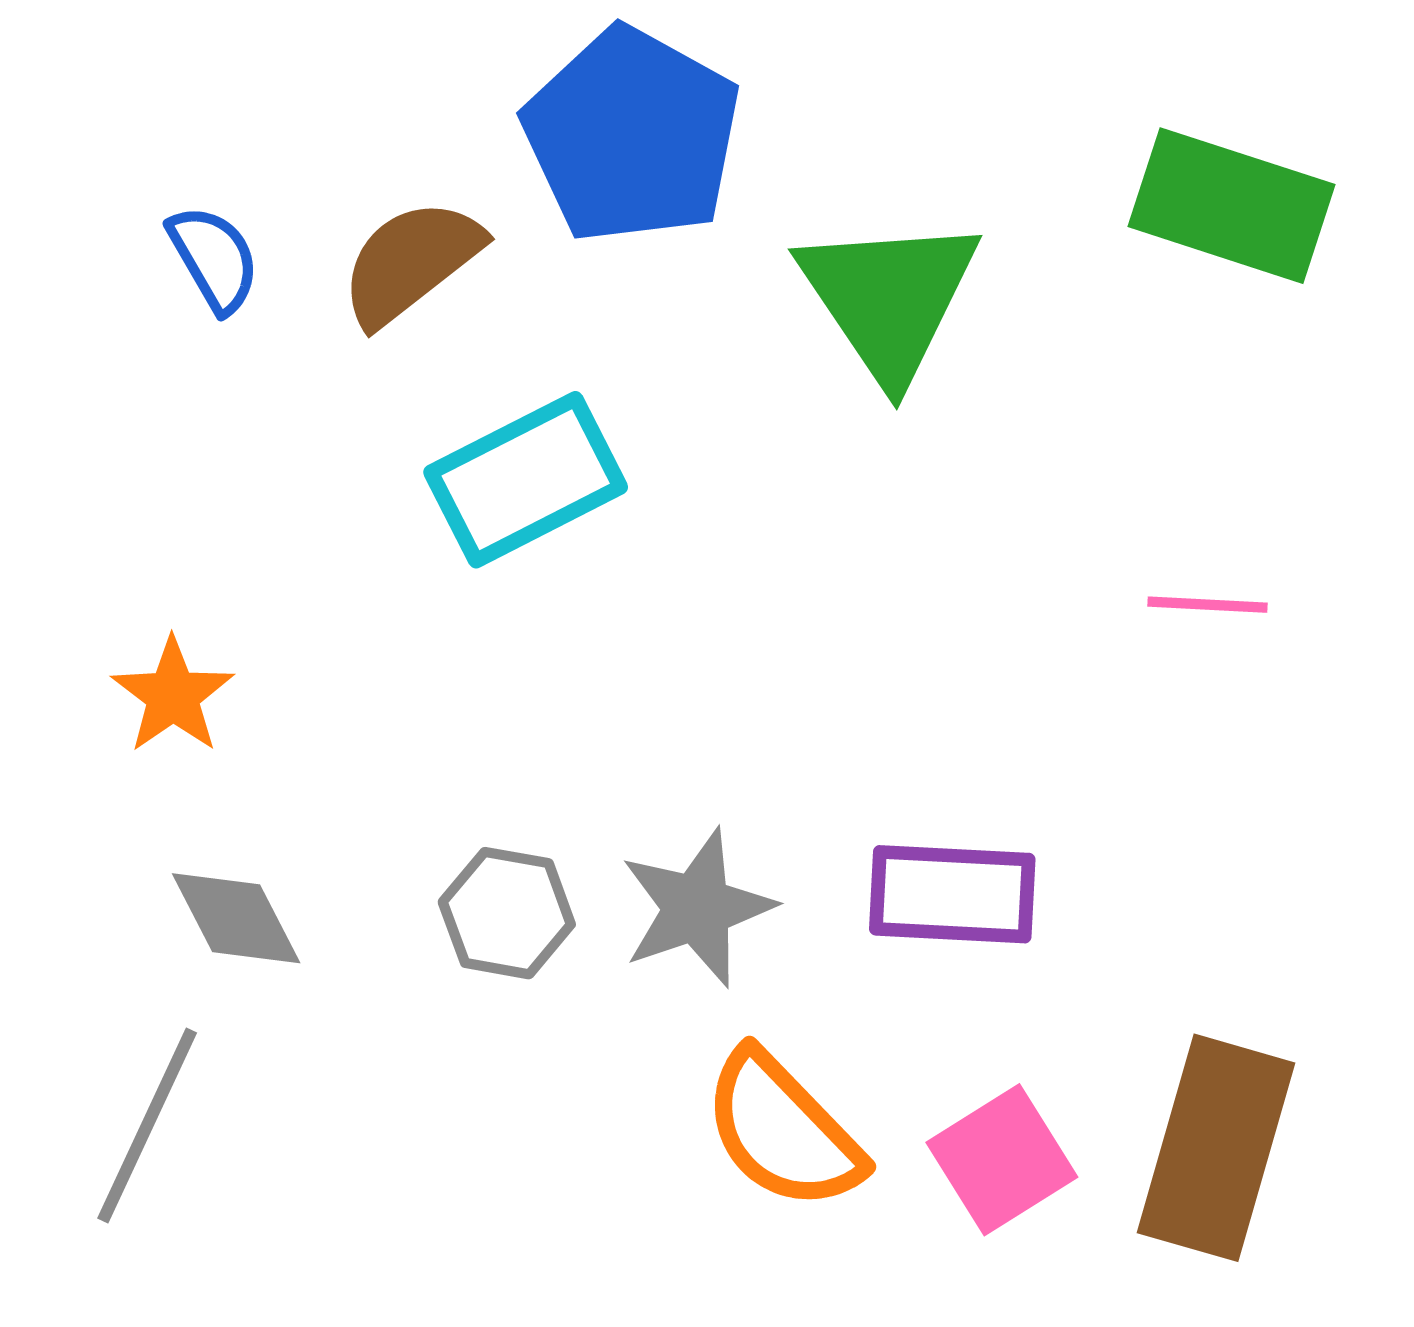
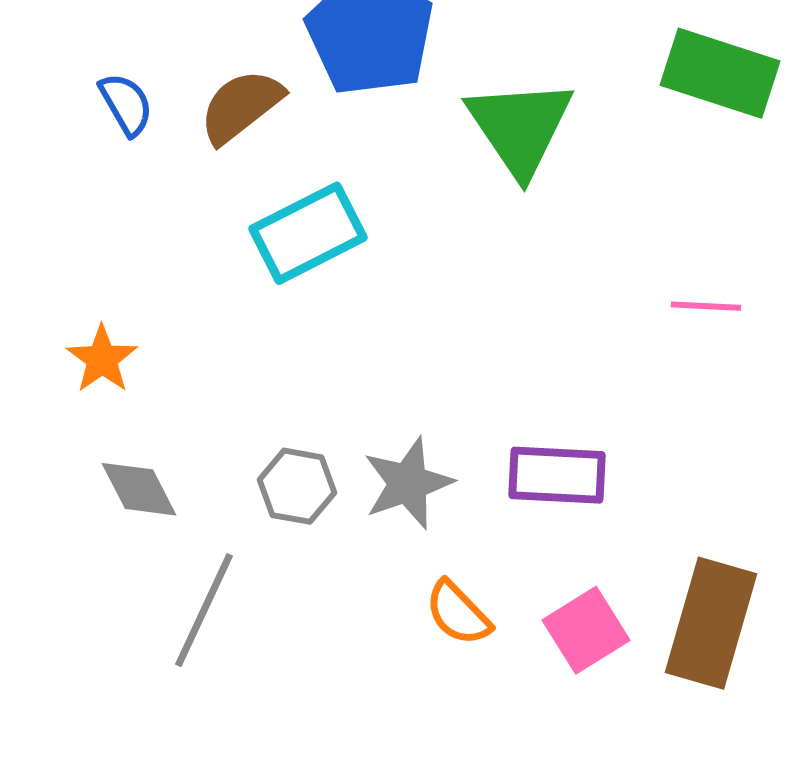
gray line: (147, 1126) -> (204, 610), moved
orange semicircle: (783, 1131) -> (458, 613), size x0.7

